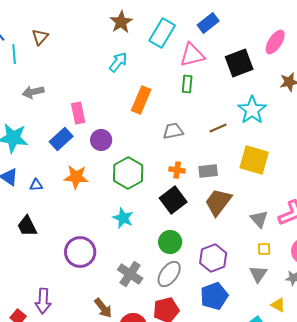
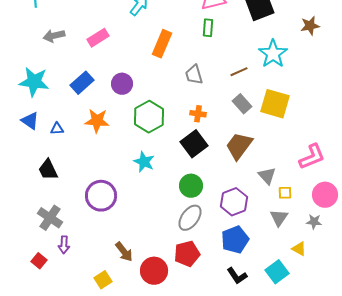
pink rectangle: (78, 113) -> (98, 38), moved, turned 70
gray trapezoid: (173, 131) -> (194, 75), turned -95
gray rectangle: (208, 171) -> (242, 104), moved, turned 54
gray triangle: (259, 219) -> (267, 176), moved
gray cross: (130, 274) -> (50, 218), moved
purple arrow: (43, 301) -> (64, 245), size x0.7

